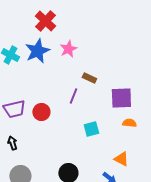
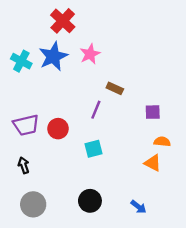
purple square: (121, 98) -> (153, 112), size x0.6
cyan square: (91, 129) -> (94, 149), moved
orange triangle: (121, 159) -> (153, 163), moved

